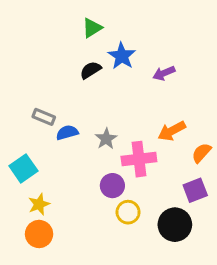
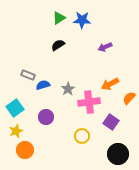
blue star: (122, 56) -> (82, 20), moved, turned -30
purple circle: (112, 186) -> (46, 117), moved
purple square: (195, 190) -> (111, 122), moved, turned -35
yellow star: (39, 204) -> (16, 131), moved
black circle: (175, 225) -> (118, 154), moved

